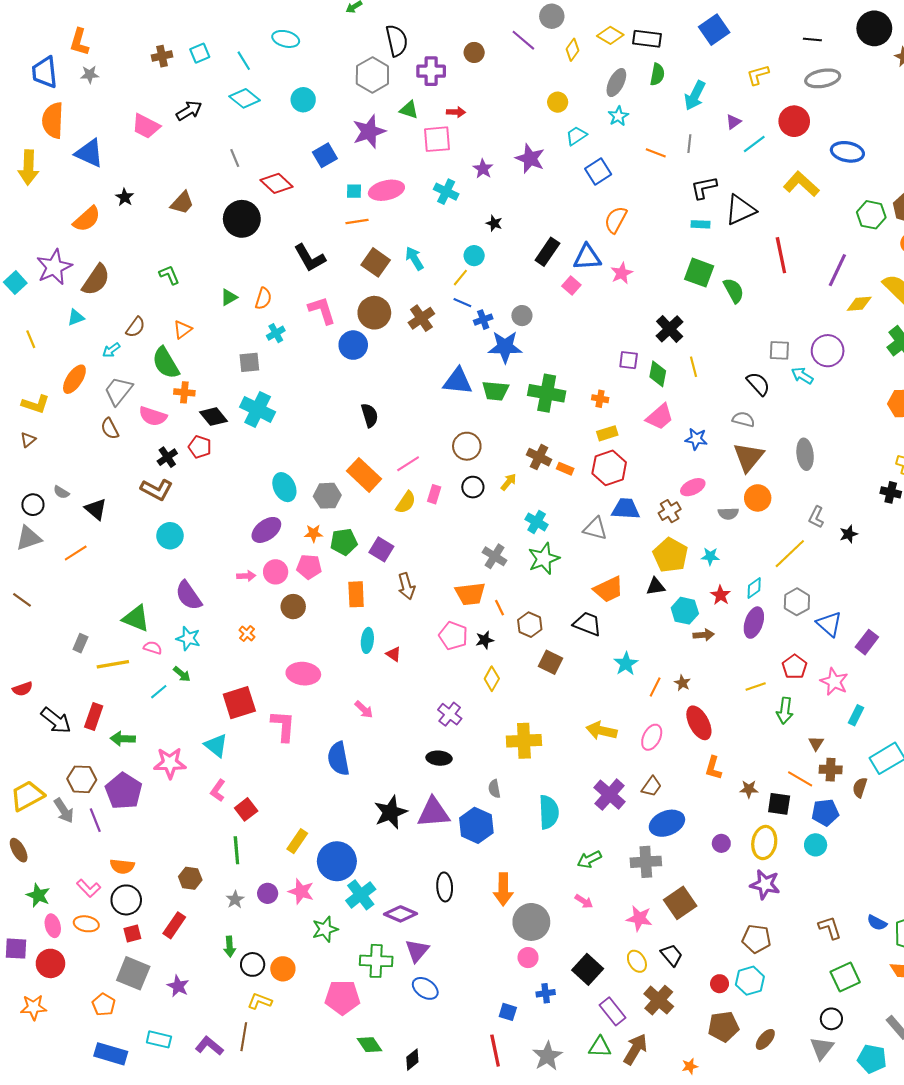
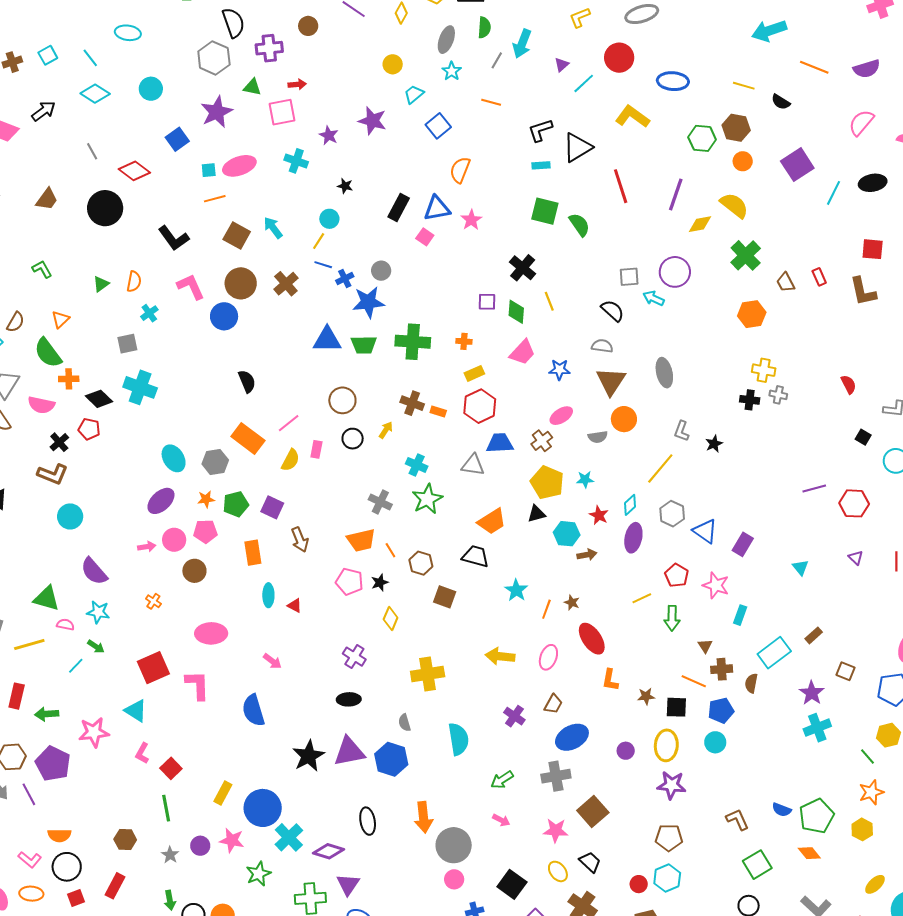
gray line: (689, 144) -> (497, 60), moved, turned 30
purple cross: (610, 795) -> (514, 716), size x0.7

